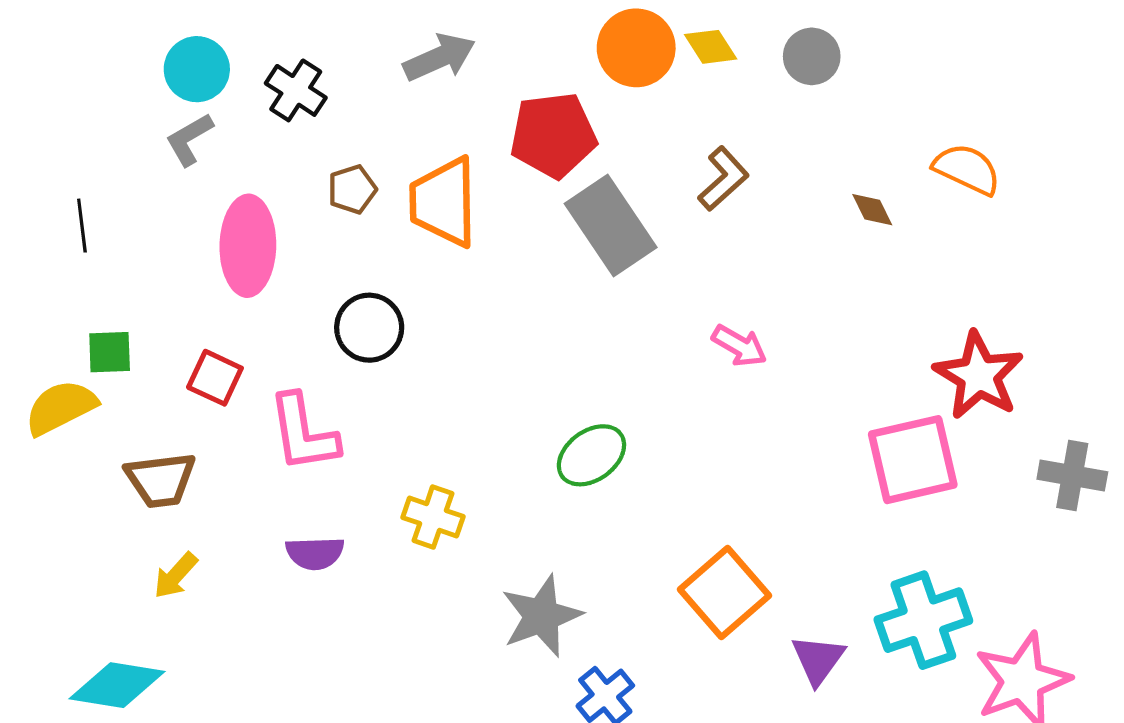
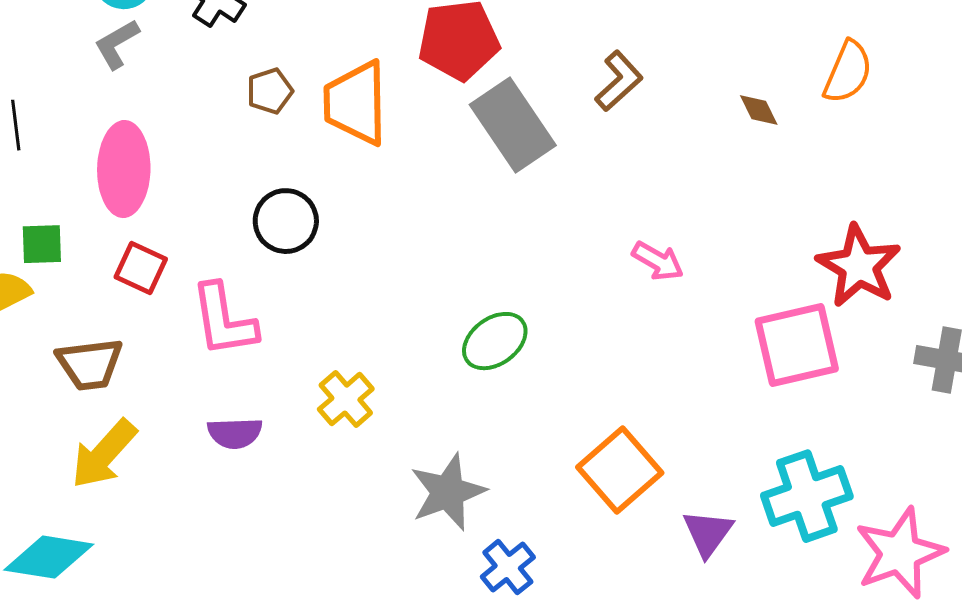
orange semicircle: (967, 169) -> (848, 72), turned 88
pink ellipse: (248, 246) -> (124, 169), moved
pink arrow: (739, 346) -> (658, 261), moved
yellow cross: (433, 517) -> (346, 399), turned 30
yellow arrow: (176, 576) -> (104, 454), size x1.6

